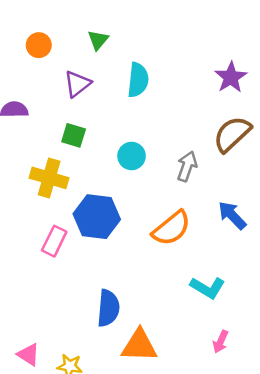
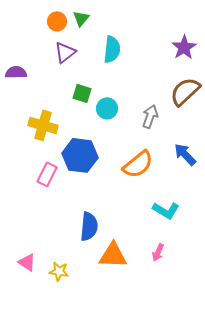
orange circle: (39, 45) -> (57, 21), moved
green square: (74, 135) -> (82, 93), moved
pink arrow: (221, 342) -> (158, 252), moved

